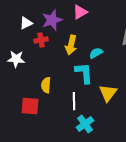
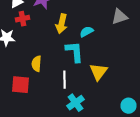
red cross: (41, 40) -> (22, 19), moved

